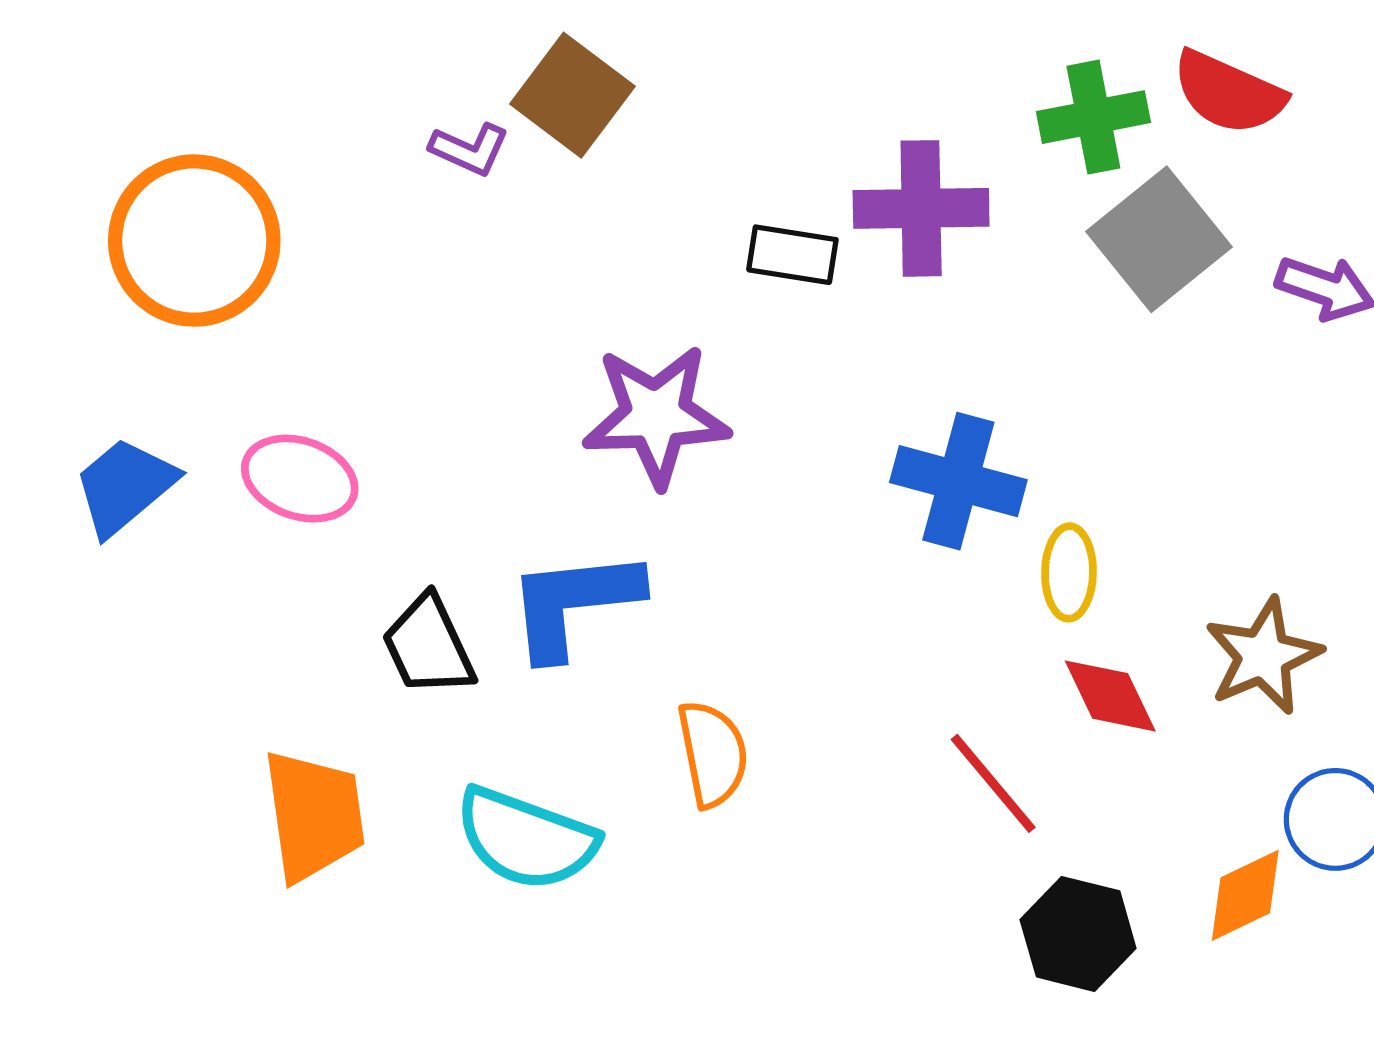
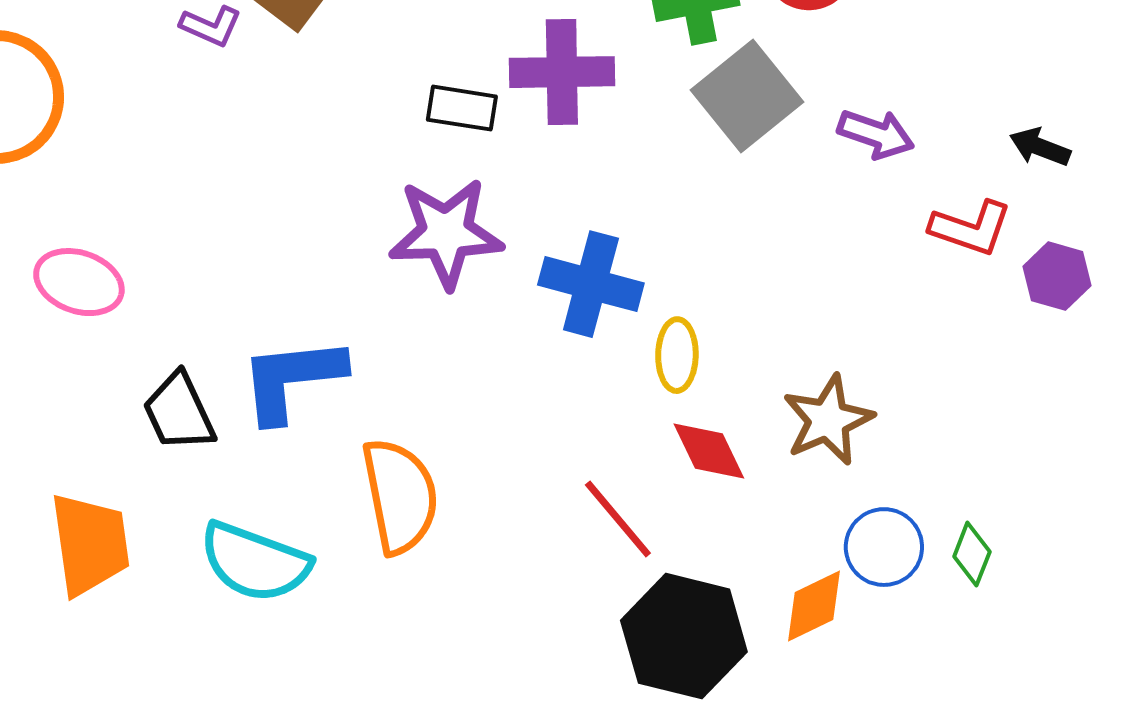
purple star: (656, 416) -> (446, 233), moved
orange semicircle: (713, 754) -> (400, 496), size x1.4
black hexagon: (1078, 934) -> (684, 636), size x1.4

